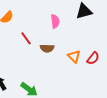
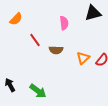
orange triangle: (74, 56) -> (83, 58), turned 32

